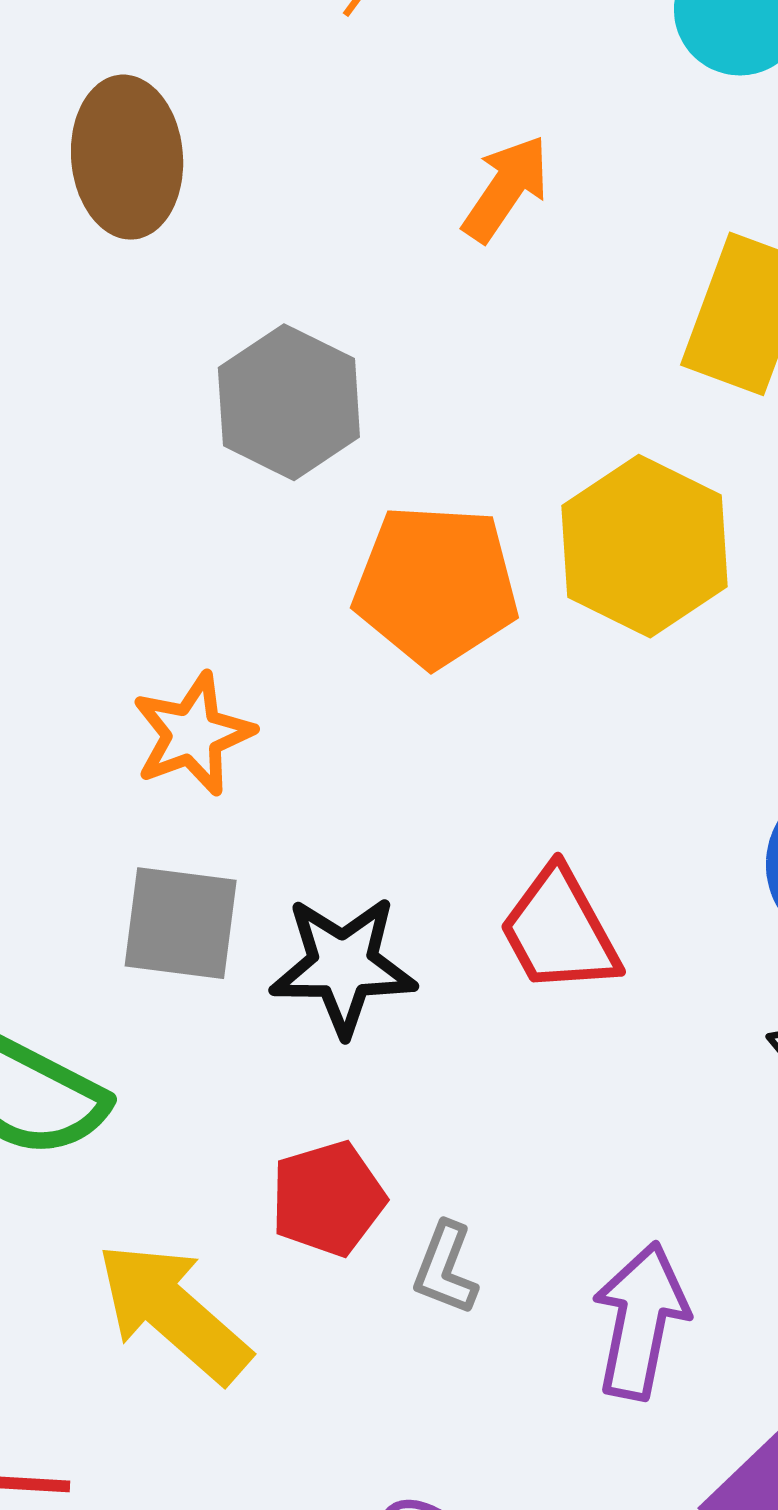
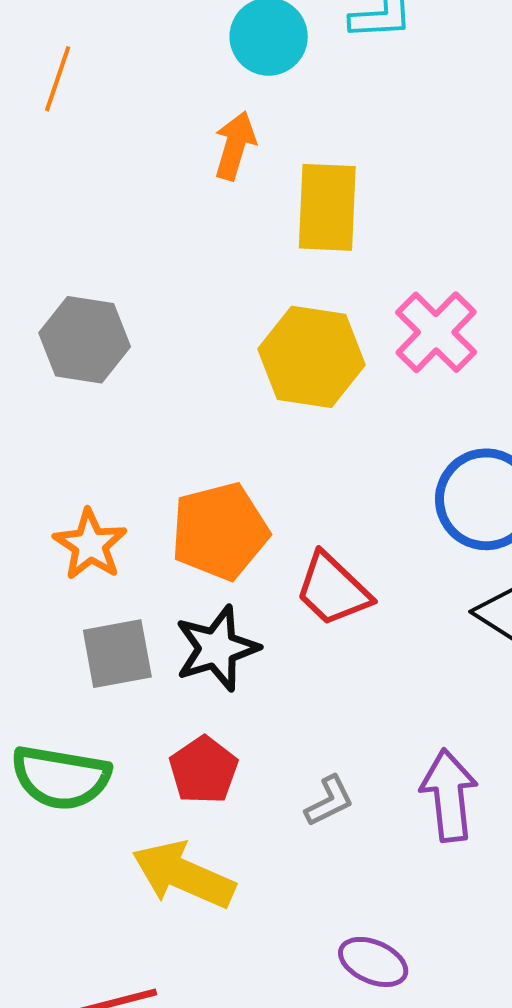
orange arrow: (506, 188) -> (235, 146), moved
orange pentagon: (436, 586) -> (220, 531), moved
red pentagon: (328, 1199) -> (204, 770), moved
gray L-shape: (445, 1269) -> (329, 801), turned -120

